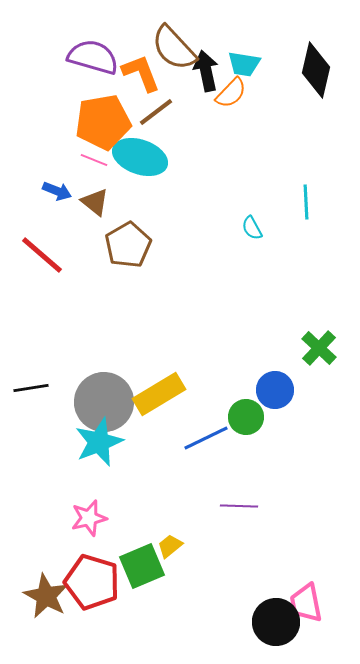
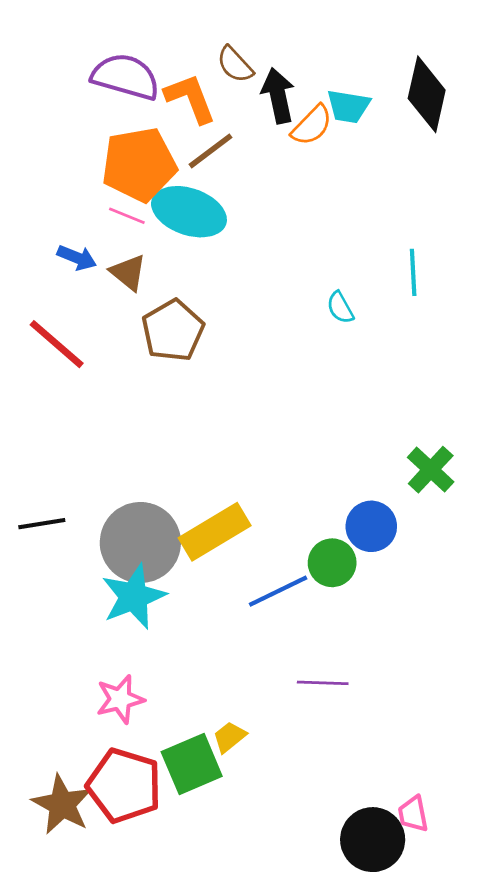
brown semicircle: (174, 48) -> (235, 65), size x0.6
cyan trapezoid: (244, 64) -> (348, 106), moved
pink trapezoid: (306, 603) -> (413, 814), size x0.7

